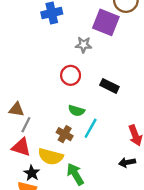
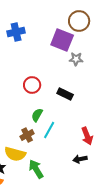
gray star: (84, 45) -> (76, 59), moved
green semicircle: (76, 111) -> (37, 115), turned 104
brown cross: (65, 134) -> (27, 135), turned 32

